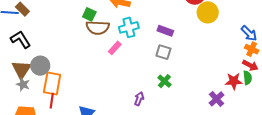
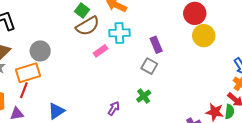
brown semicircle: (98, 28) -> (88, 26), turned -45
purple rectangle: (165, 31) -> (156, 45), turned 35
gray circle: (40, 66) -> (40, 51), moved
orange rectangle: (52, 83) -> (28, 73), turned 50

